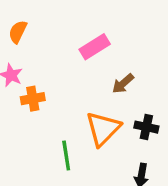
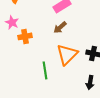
brown arrow: (123, 84) -> (60, 27), moved

